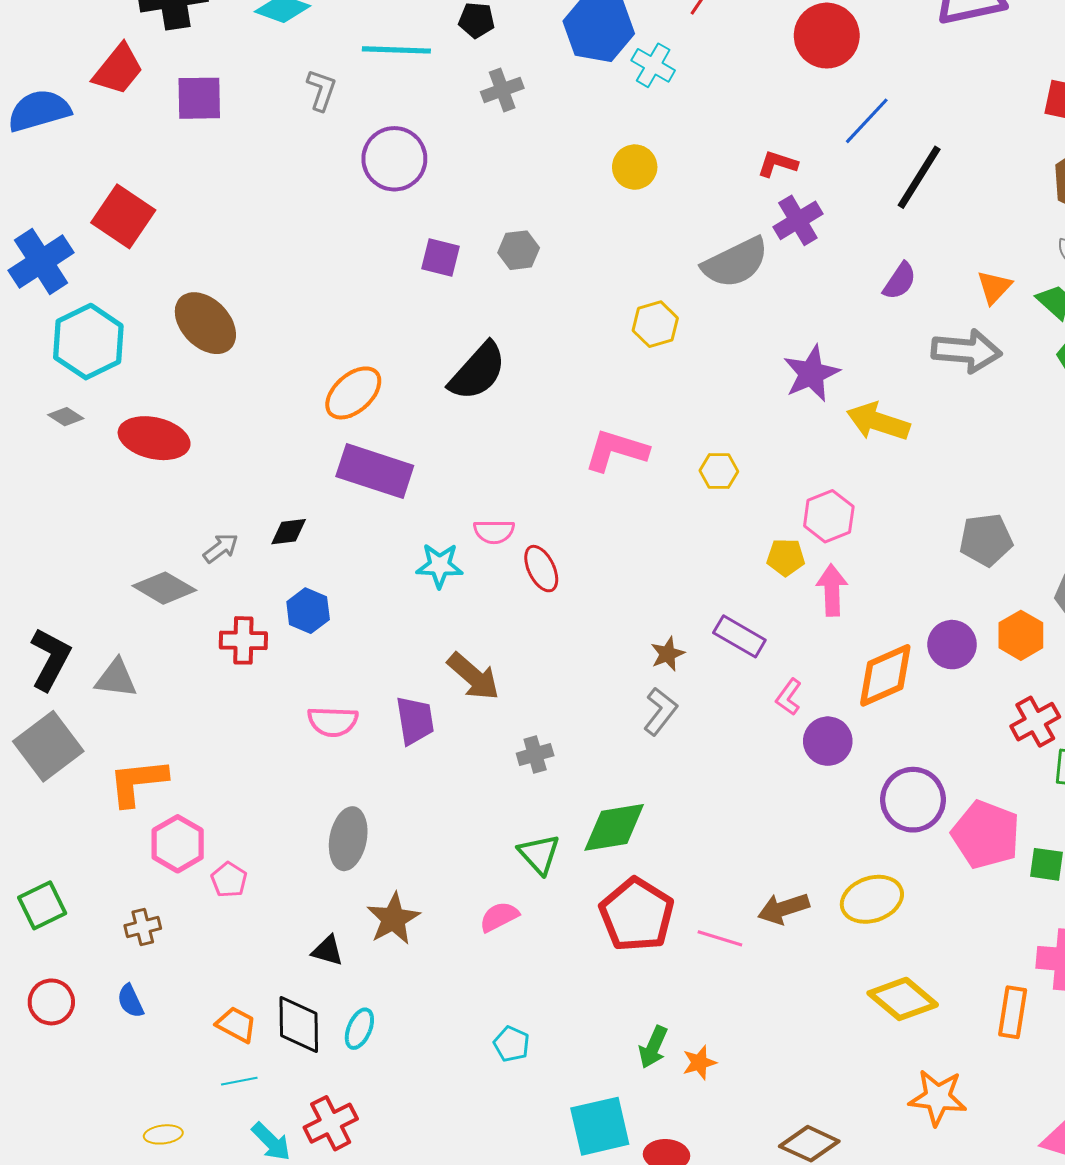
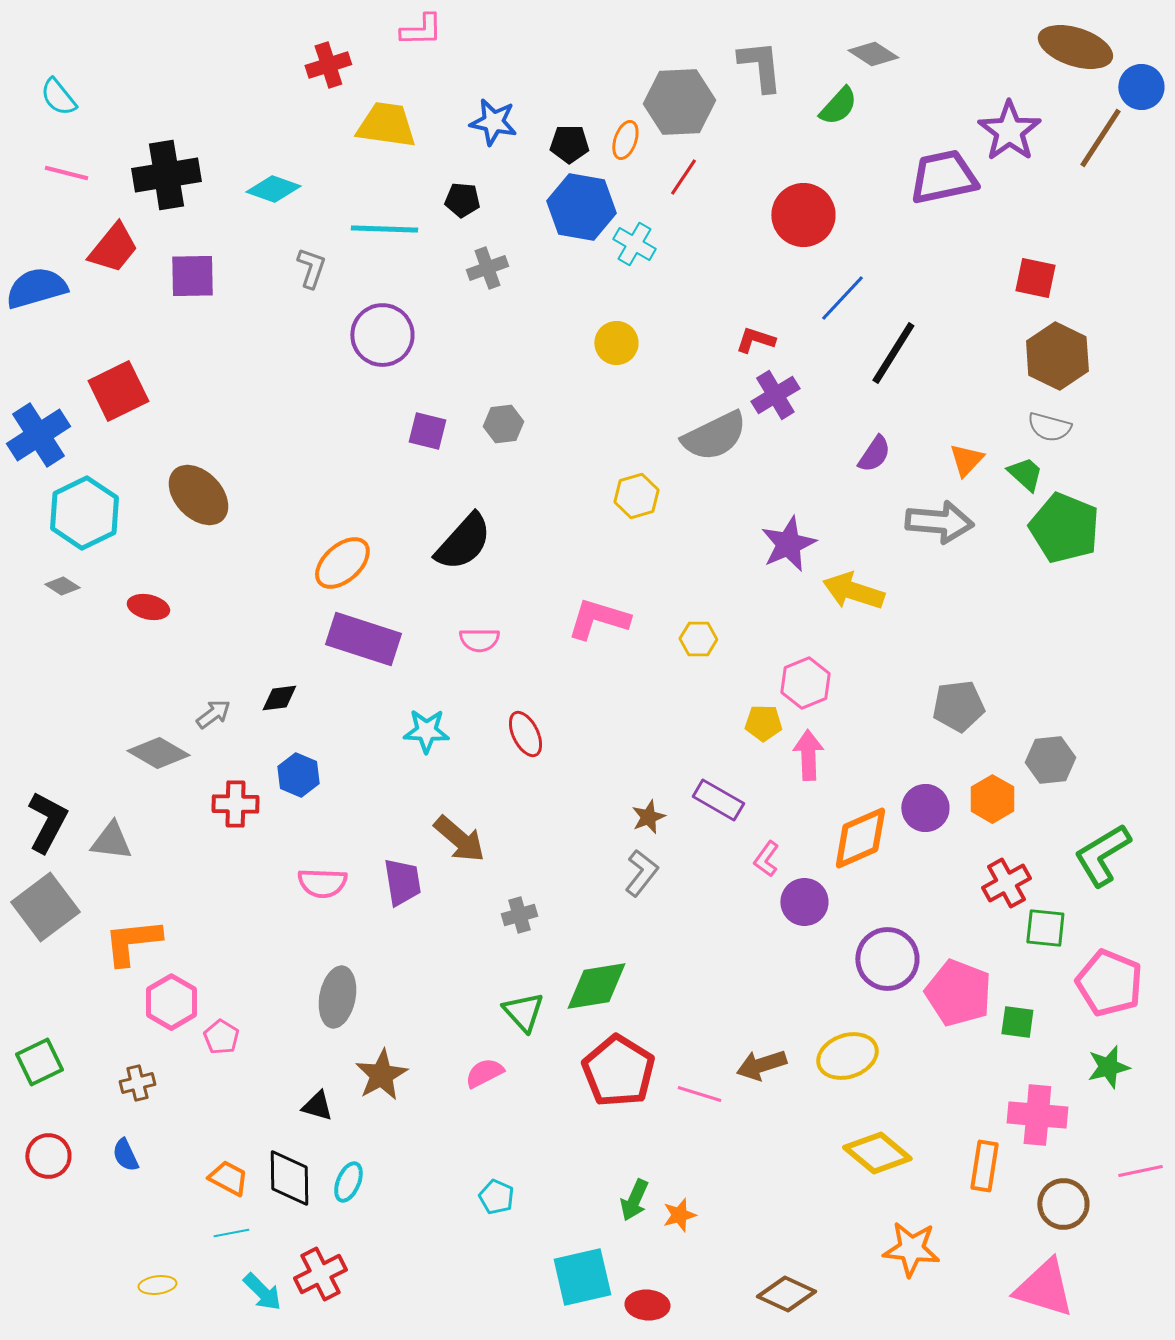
red square: (123, 216) -> (118, 391), turned 30
red ellipse: (154, 438) -> (148, 607), size x0.6
pink semicircle: (494, 532) -> (479, 640), moved

